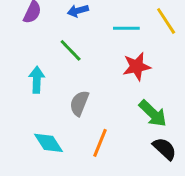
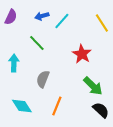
cyan line: (126, 28) -> (62, 21), moved, turned -48
red star: (137, 66) -> (82, 54), turned -30

